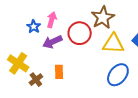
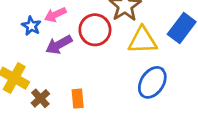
pink arrow: (52, 20) -> (55, 15), turned -126
orange rectangle: (59, 72) -> (78, 99), moved

